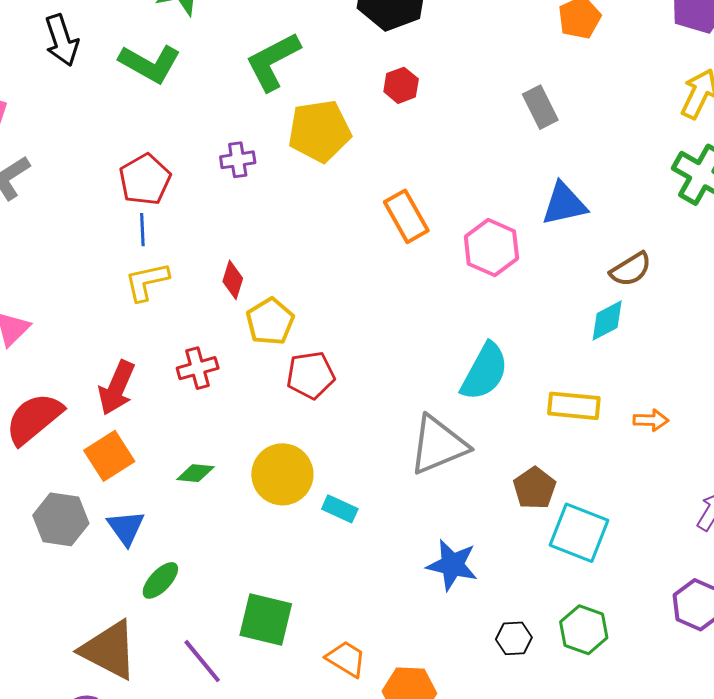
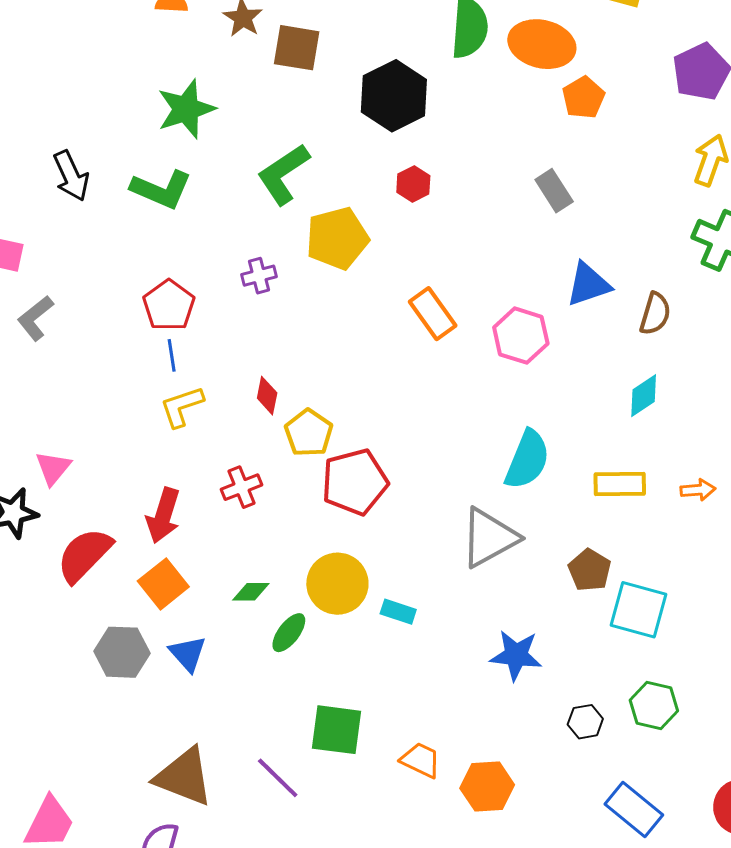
brown semicircle: (631, 269) -> (655, 314), moved, turned -36
red pentagon: (311, 375) -> (355, 482), size x1.4
green ellipse: (160, 580) -> (289, 633), moved

